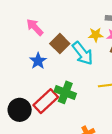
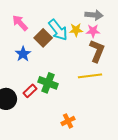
cyan arrow: (83, 53) -> (58, 30), moved
red rectangle: (46, 101) -> (30, 91), size x0.6

